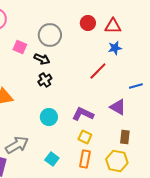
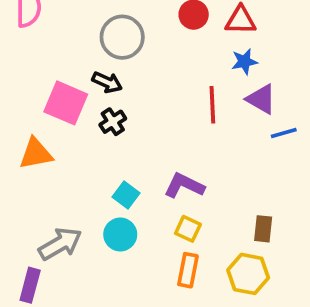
pink square: (20, 47) -> (66, 103), moved, size x1.6
red line: (98, 71) -> (212, 105), turned -48
purple triangle: (118, 107) -> (261, 99), moved
cyan circle: (49, 117) -> (120, 234), moved
cyan square: (52, 159) -> (126, 195), moved

